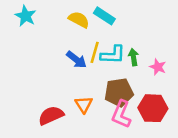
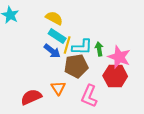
cyan rectangle: (104, 16) -> (57, 36), moved
pink star: (158, 67) -> (119, 57), size x1.6
brown pentagon: (119, 92) -> (76, 66), moved
red hexagon: (153, 108) -> (115, 76), moved

